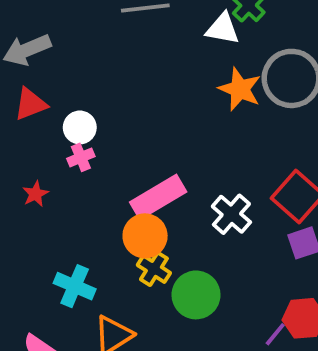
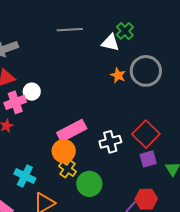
orange star: (240, 89) -> (118, 75), size x0.7
pink cross: (81, 157) -> (15, 102), moved, size x1.5
white cross: (231, 214) -> (110, 142), turned 30

